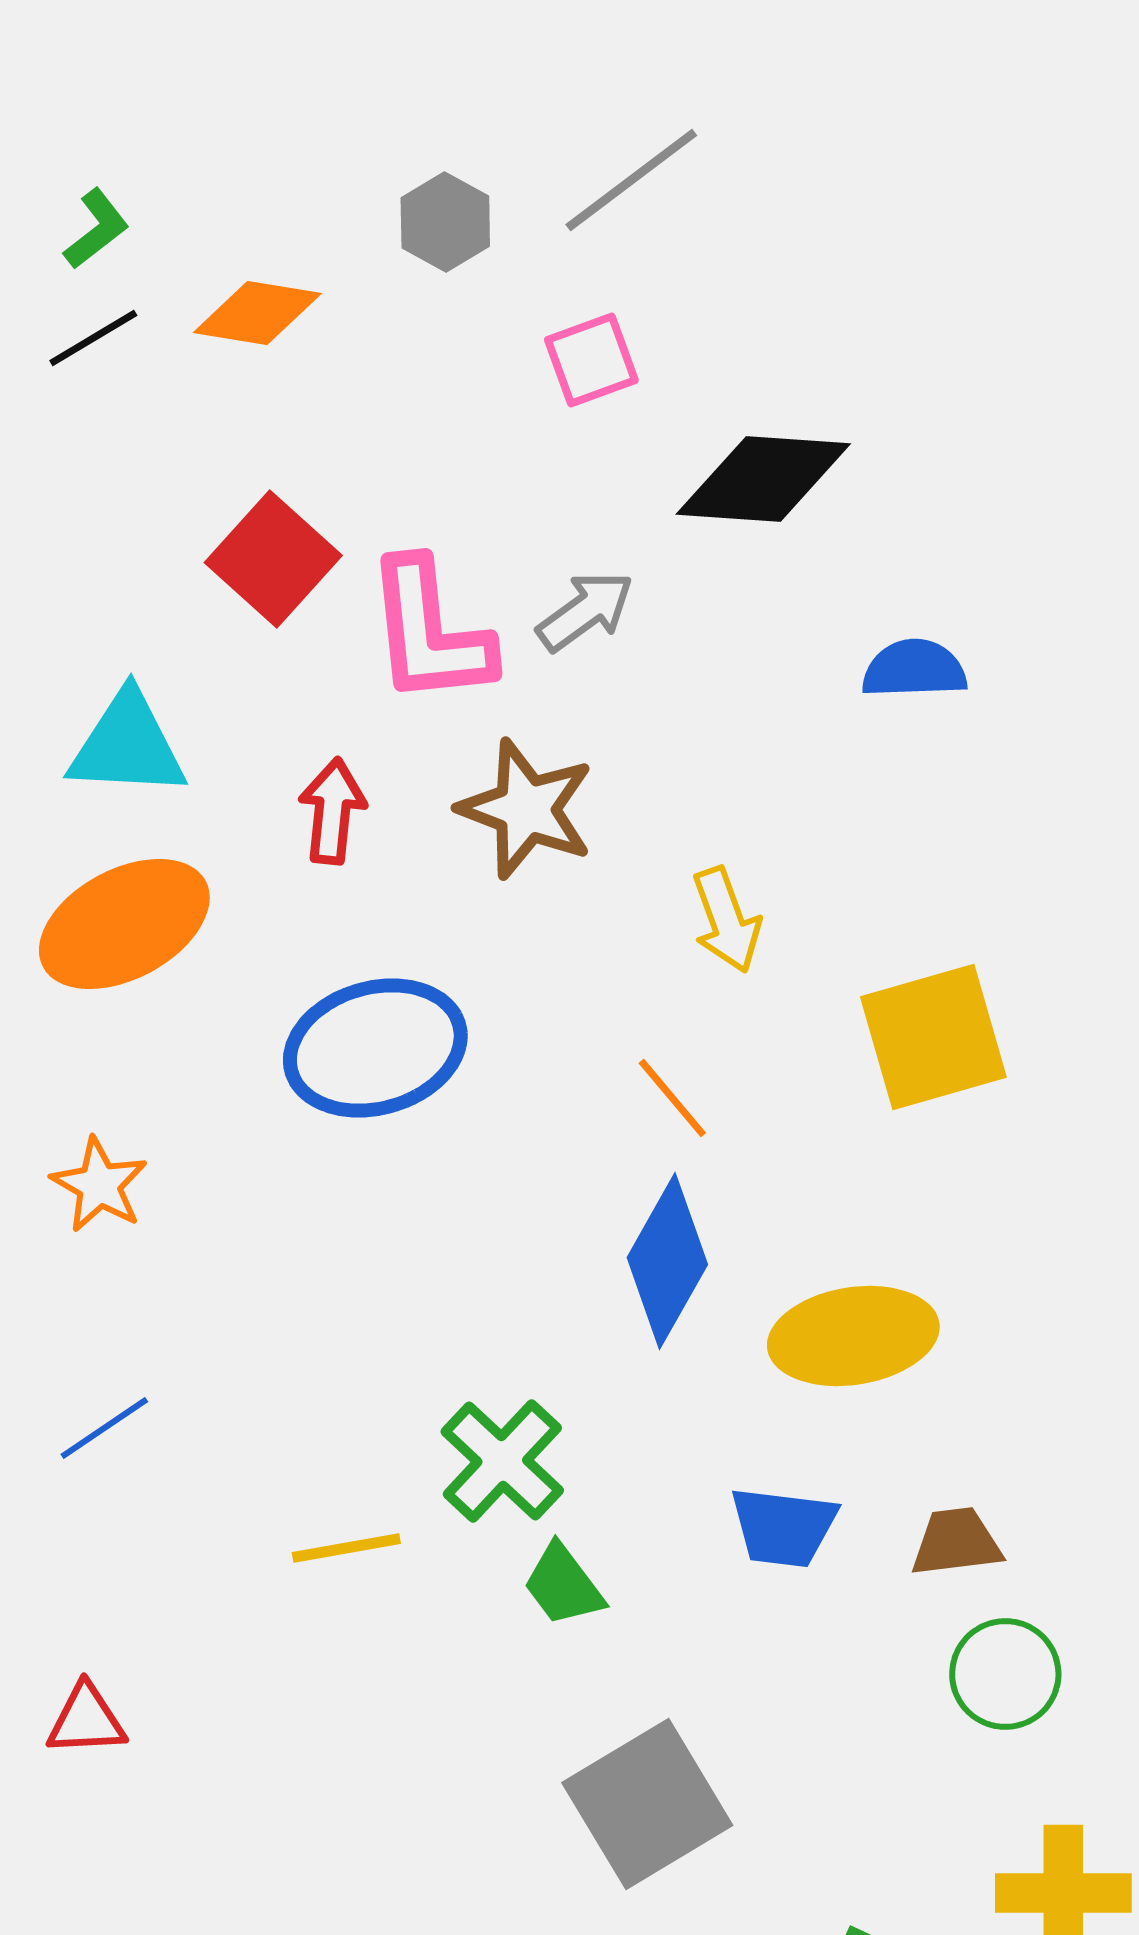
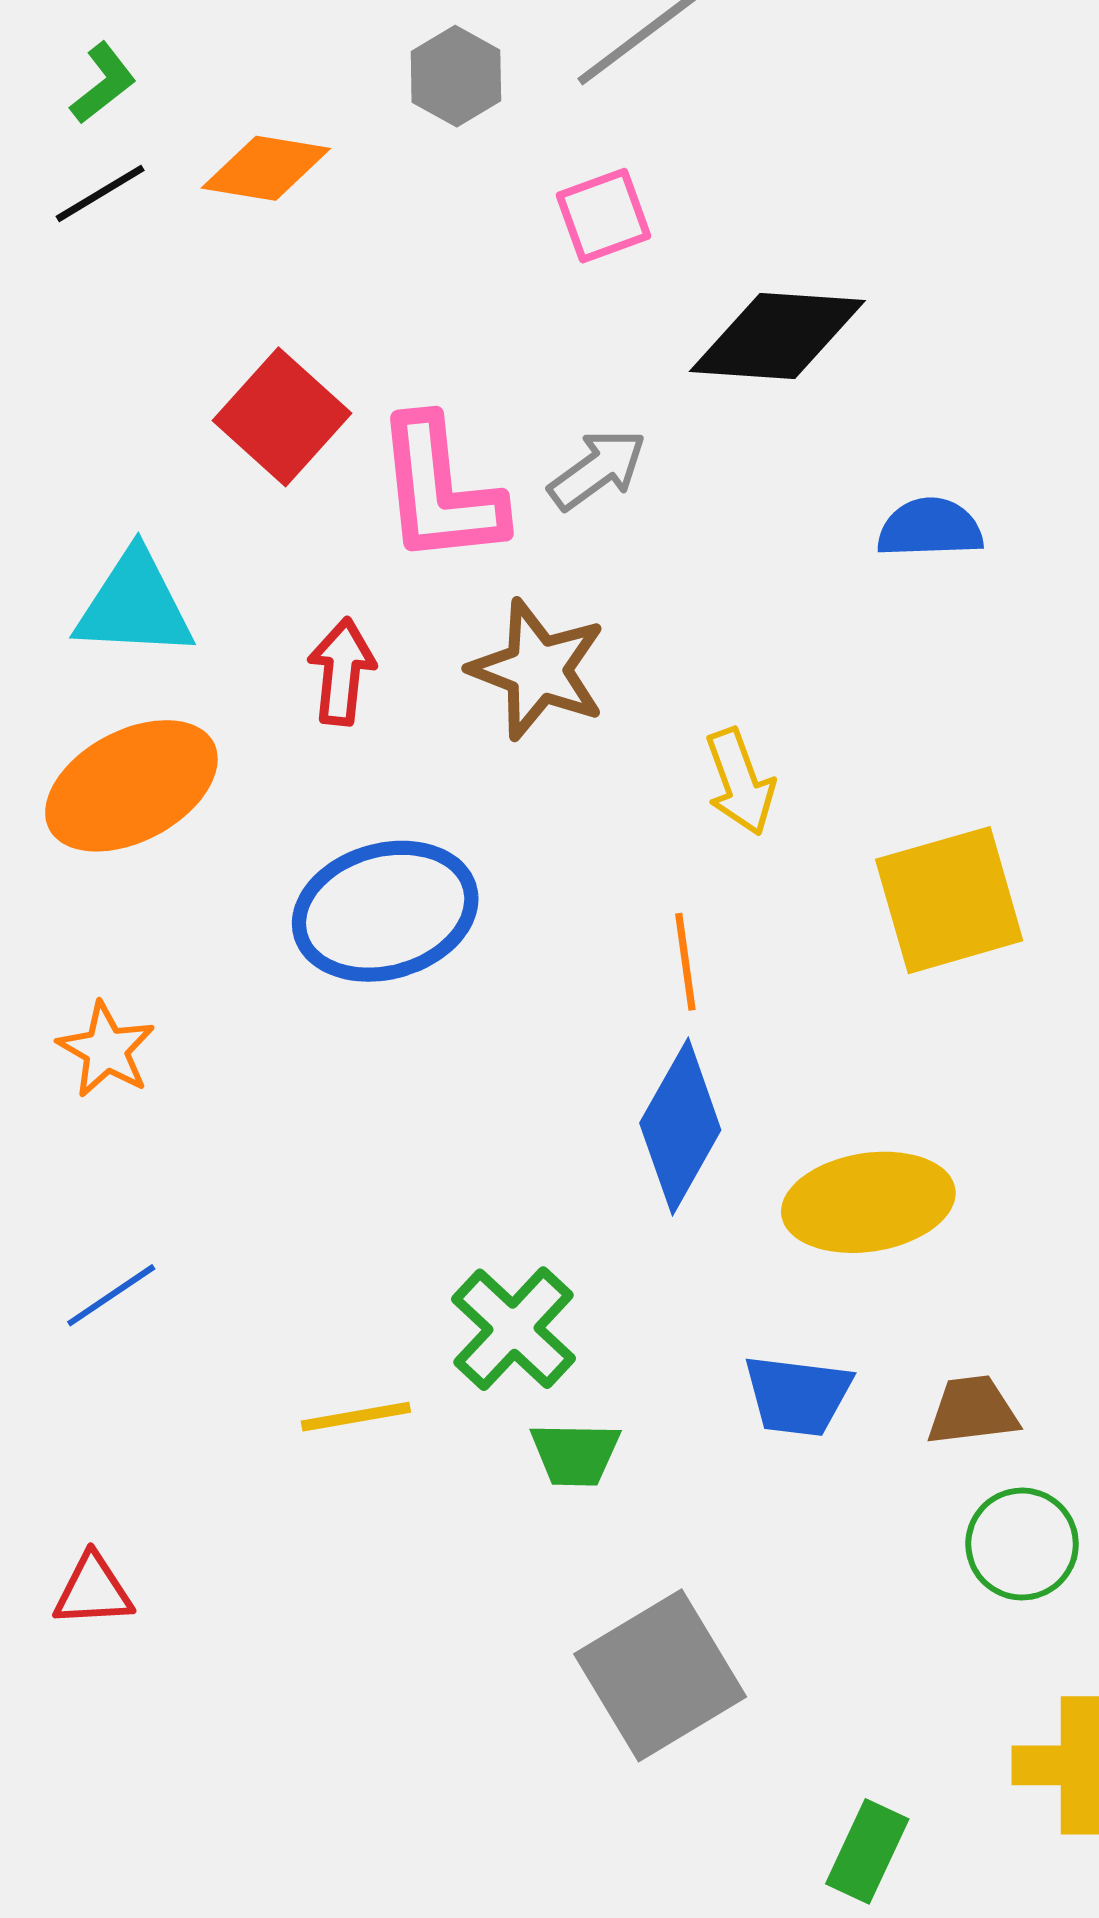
orange line: (672, 1098) -> (685, 962), turned 32
green trapezoid: (563, 1585) -> (575, 1454), turned -52

